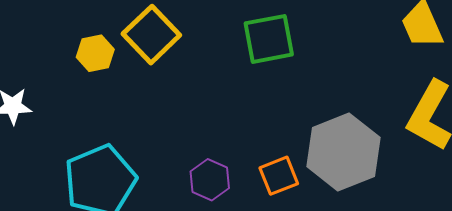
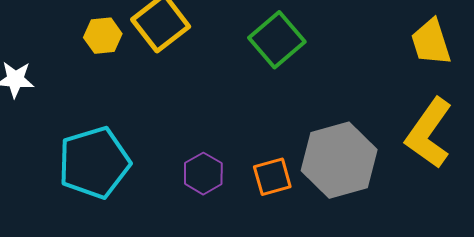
green square: (269, 39) -> (277, 40), turned -36

